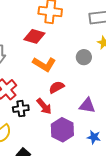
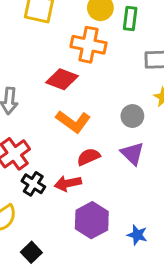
red arrow: (44, 106) -> (68, 183), turned 114
purple triangle: (87, 106) -> (132, 153), moved, turned 30
black cross: (21, 109) -> (33, 184), turned 35

